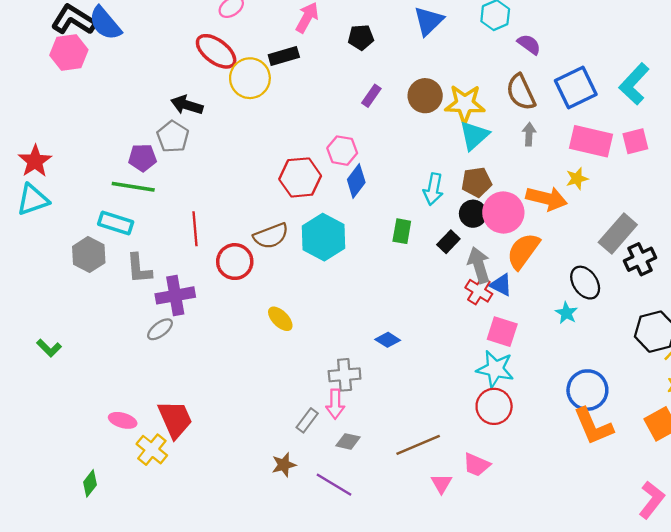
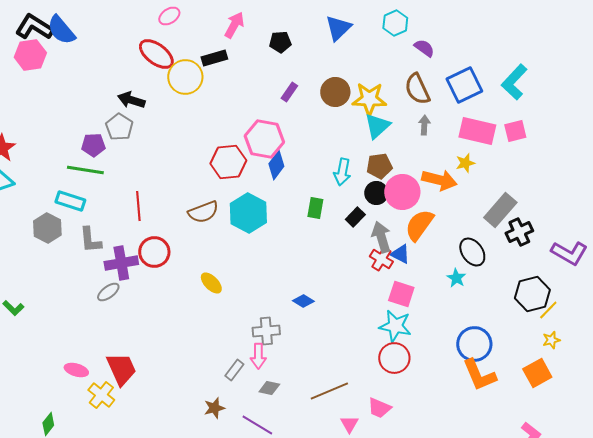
pink hexagon: (342, 151) -> (264, 139), size x1.5
red circle: (235, 262) -> (154, 252), moved

